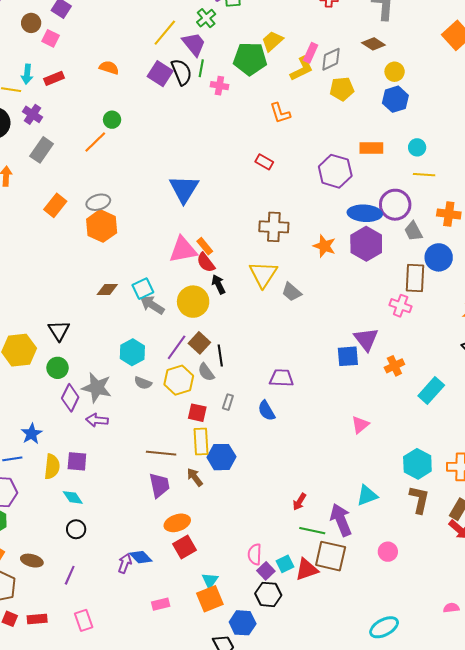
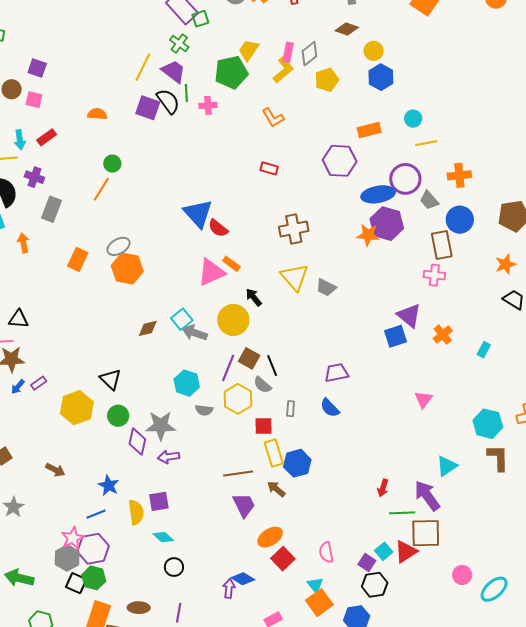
orange star: (324, 246) -> (368, 235), moved
red semicircle: (206, 263) -> (218, 228), moved
cyan rectangle: (431, 390) -> (484, 350), size x0.6
pink circle: (388, 552) -> (462, 575), moved
pink semicircle: (255, 554) -> (326, 552), moved

